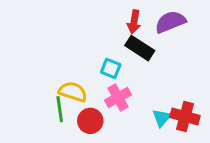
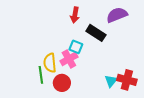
red arrow: (134, 22) -> (75, 15), moved
yellow semicircle: (73, 92) -> (50, 63), turned -114
pink cross: (118, 98) -> (69, 59), moved

